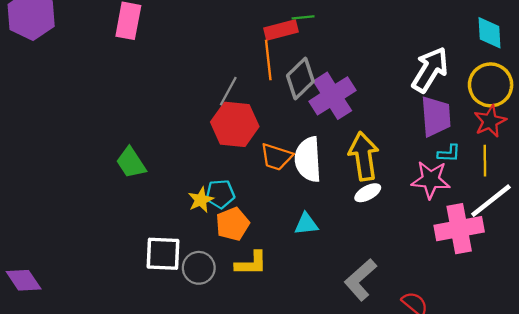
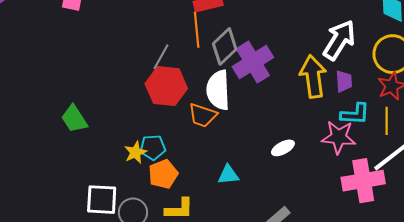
purple trapezoid: (436, 116) -> (344, 81), size x0.6
cyan L-shape: (449, 153) -> (355, 114), size x1.4
yellow arrow: (364, 156) -> (313, 77), moved
white semicircle: (308, 159) -> (218, 90), moved

